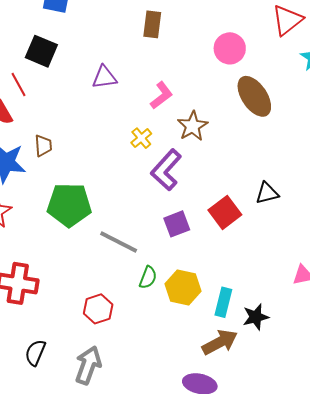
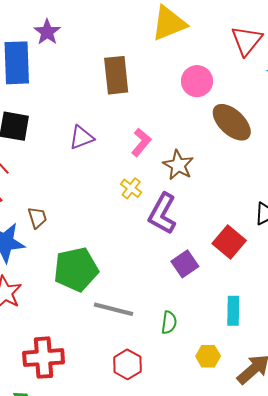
brown rectangle: (152, 24) -> (116, 75), size x1.4
gray line: (119, 242) -> (114, 309), moved
yellow hexagon: (183, 287) -> (208, 356), moved, size x0.7
cyan rectangle: (223, 302) -> (233, 311), moved

